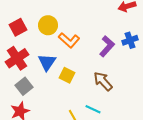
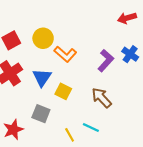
blue cross: (130, 40) -> (130, 54), turned -35
gray square: (24, 86) -> (41, 114), moved, turned -30

